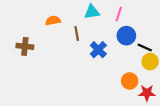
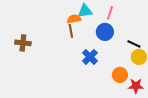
orange semicircle: (53, 21) -> (74, 19), moved
blue circle: (126, 36) -> (105, 32), moved
blue cross: (98, 50) -> (90, 57), moved

